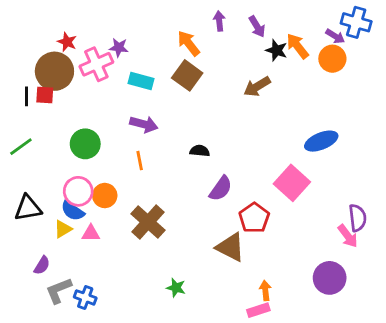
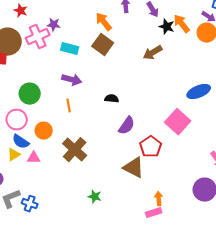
red star: (67, 42) -> (21, 11), moved
pink circle: (78, 191) -> (17, 120), moved

